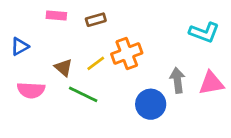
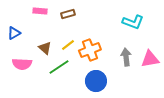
cyan L-shape: (204, 32) -> (133, 22), moved
orange cross: (127, 54) -> (90, 50), moved
green line: (83, 94) -> (59, 67), turned -60
blue circle: (151, 104) -> (96, 81), moved

